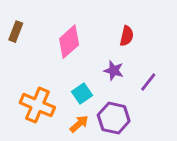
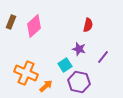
pink diamond: (69, 42) -> (34, 26), moved
cyan square: (82, 94) -> (65, 65), moved
orange arrow: (79, 124) -> (46, 86), moved

